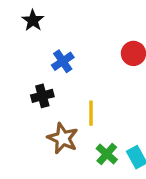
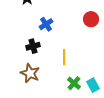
brown star: (63, 138) -> (30, 73), moved

